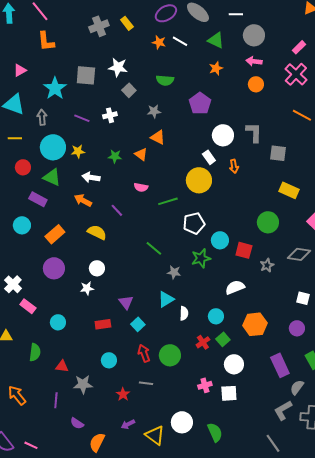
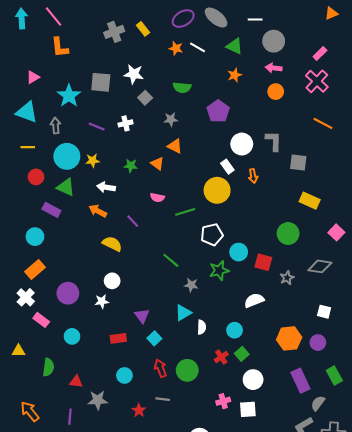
orange rectangle: (55, 234) -> (35, 270), moved
purple circle: (54, 268) -> (68, 293), moved
orange hexagon: (255, 324) -> (289, 338), moved

